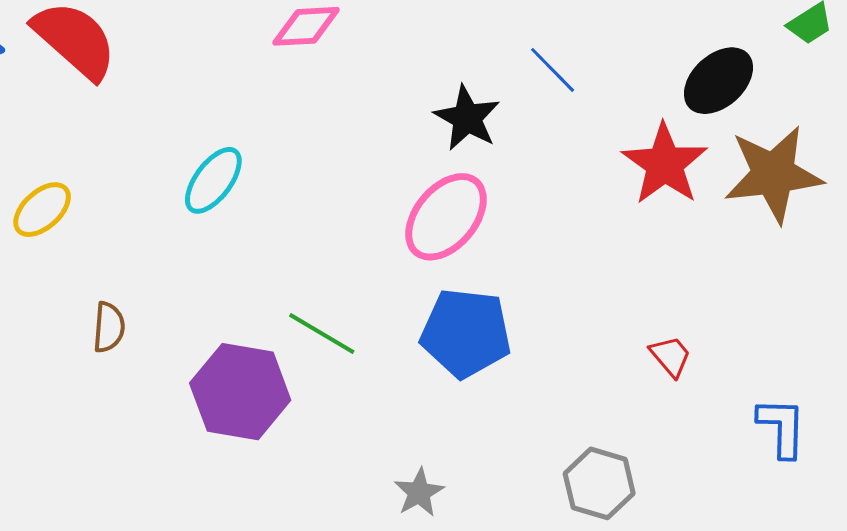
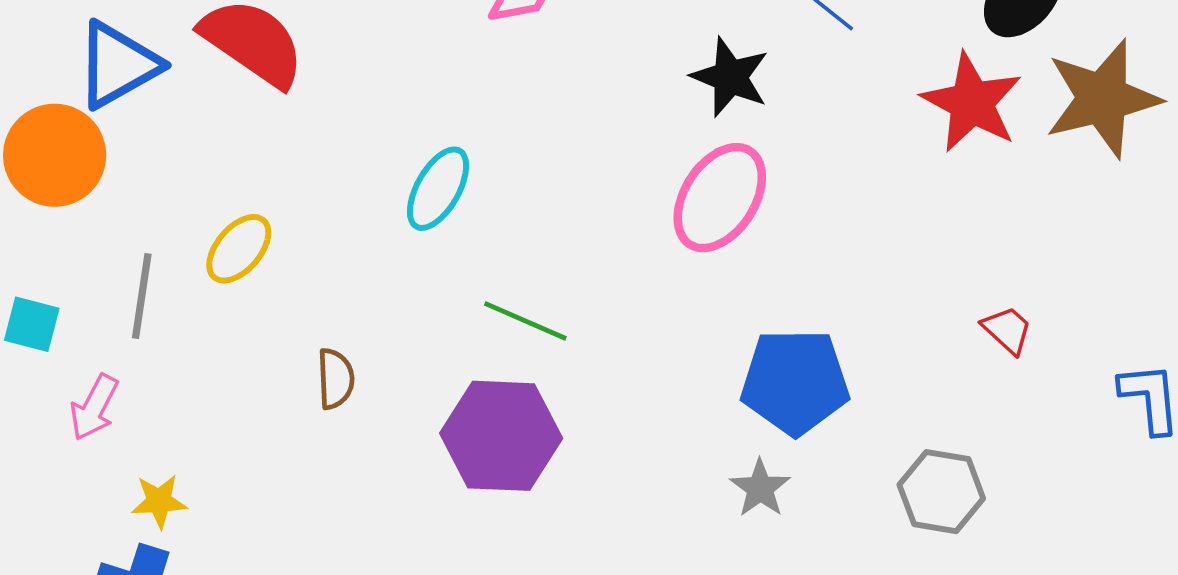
blue pentagon: (466, 333) -> (795, 382), moved
green line: (322, 334) -> (525, 321), moved
gray star: (419, 493) -> (760, 488), moved

